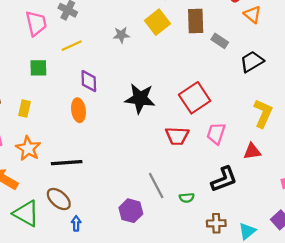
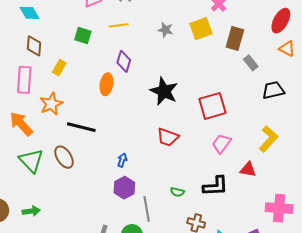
orange triangle: (252, 14) -> (287, 49), turned -30
red trapezoid: (177, 136) -> (168, 137), moved
gray line: (156, 185) -> (147, 209), moved
blue arrow: (76, 223) -> (122, 160), moved

